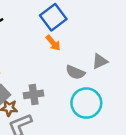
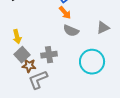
gray semicircle: (75, 72) -> (71, 31), moved

